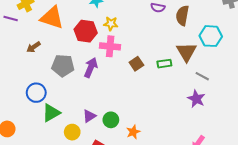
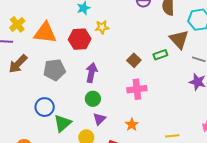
pink cross: (110, 46) -> (137, 89), moved
brown arrow: (34, 47) -> (18, 64), moved, size x1.5
gray pentagon: (63, 66) -> (54, 70), moved
green circle: (111, 120) -> (93, 99), moved
orange star: (133, 132) -> (132, 125), moved

